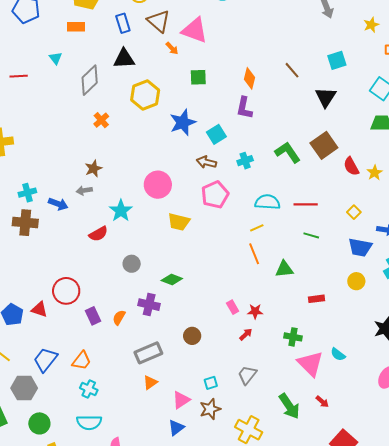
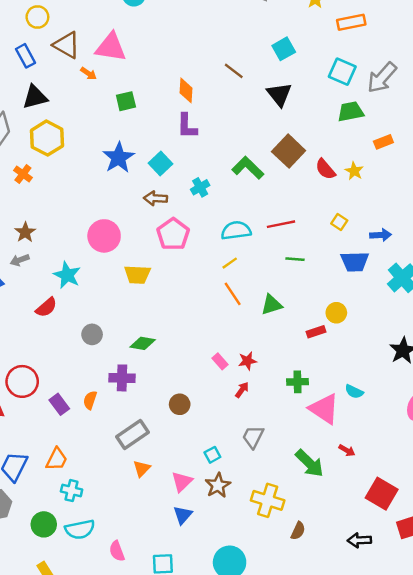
yellow hexagon: (145, 95) -> (47, 138), moved
yellow circle: (356, 281) -> (336, 313), moved
green circle: (39, 423) -> (44, 524), moved

